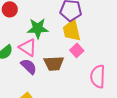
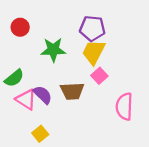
yellow trapezoid: (72, 30) -> (93, 52), turned 40
pink triangle: (28, 47) -> (26, 99), moved

